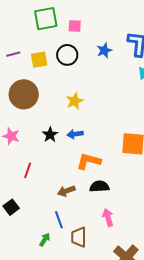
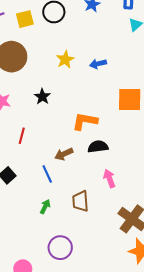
blue arrow: (75, 134) -> (98, 64), moved
blue line: (59, 220) -> (47, 174), moved

